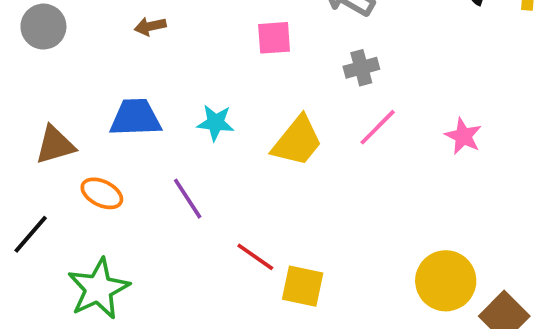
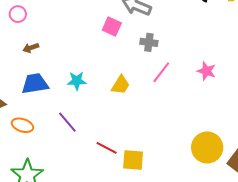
brown arrow: (150, 26) -> (31, 48), moved
pink square: (274, 38) -> (112, 27), moved, turned 36
gray cross: (361, 68) -> (149, 42), turned 30
yellow trapezoid: (297, 141) -> (121, 85), size x0.7

